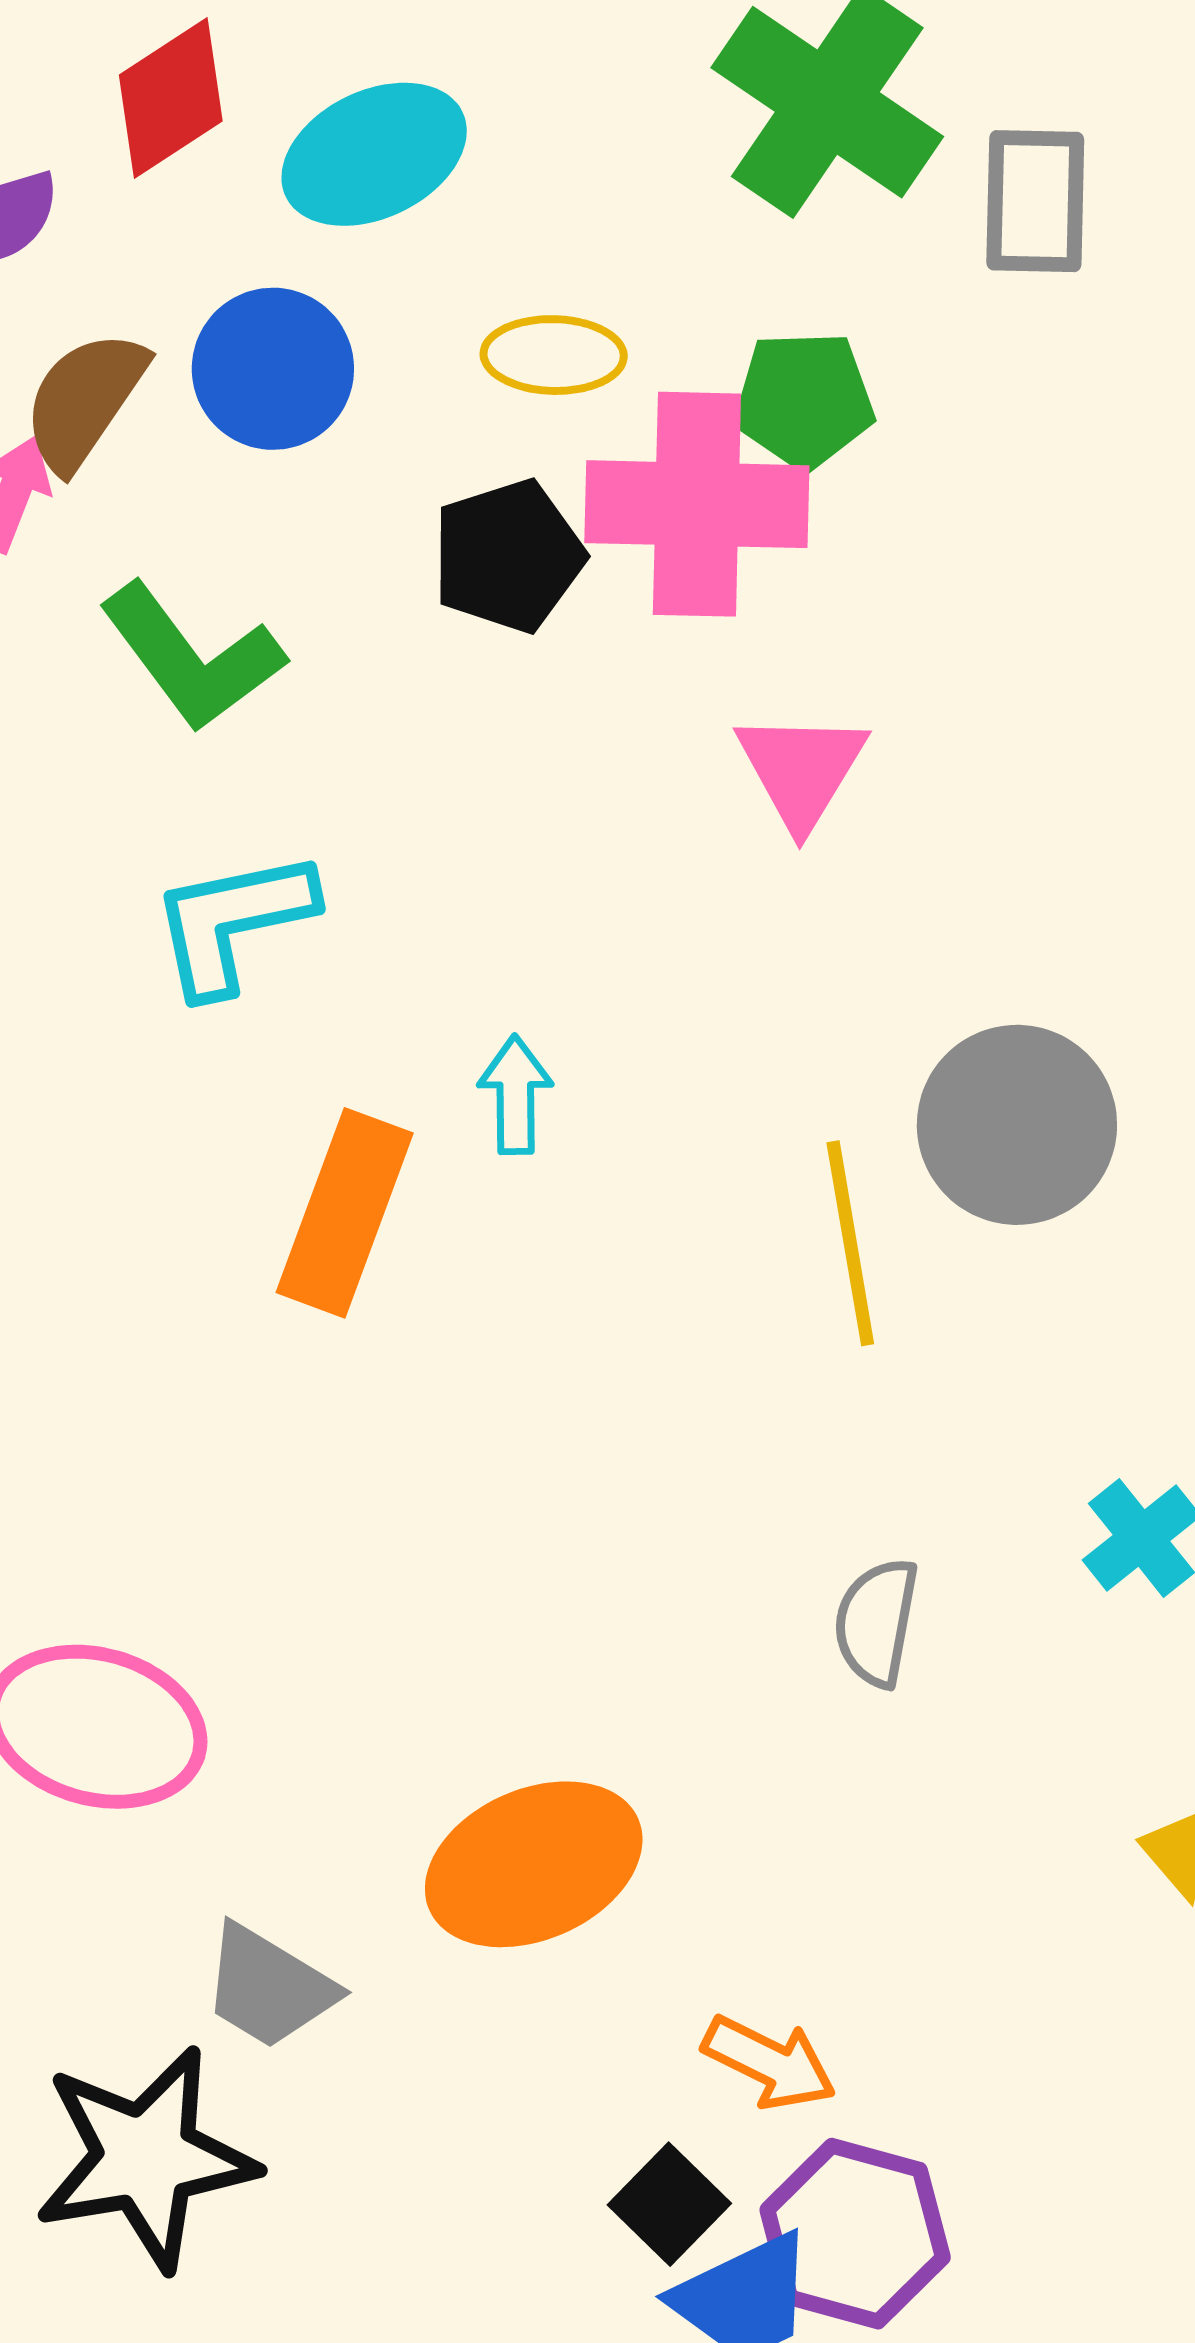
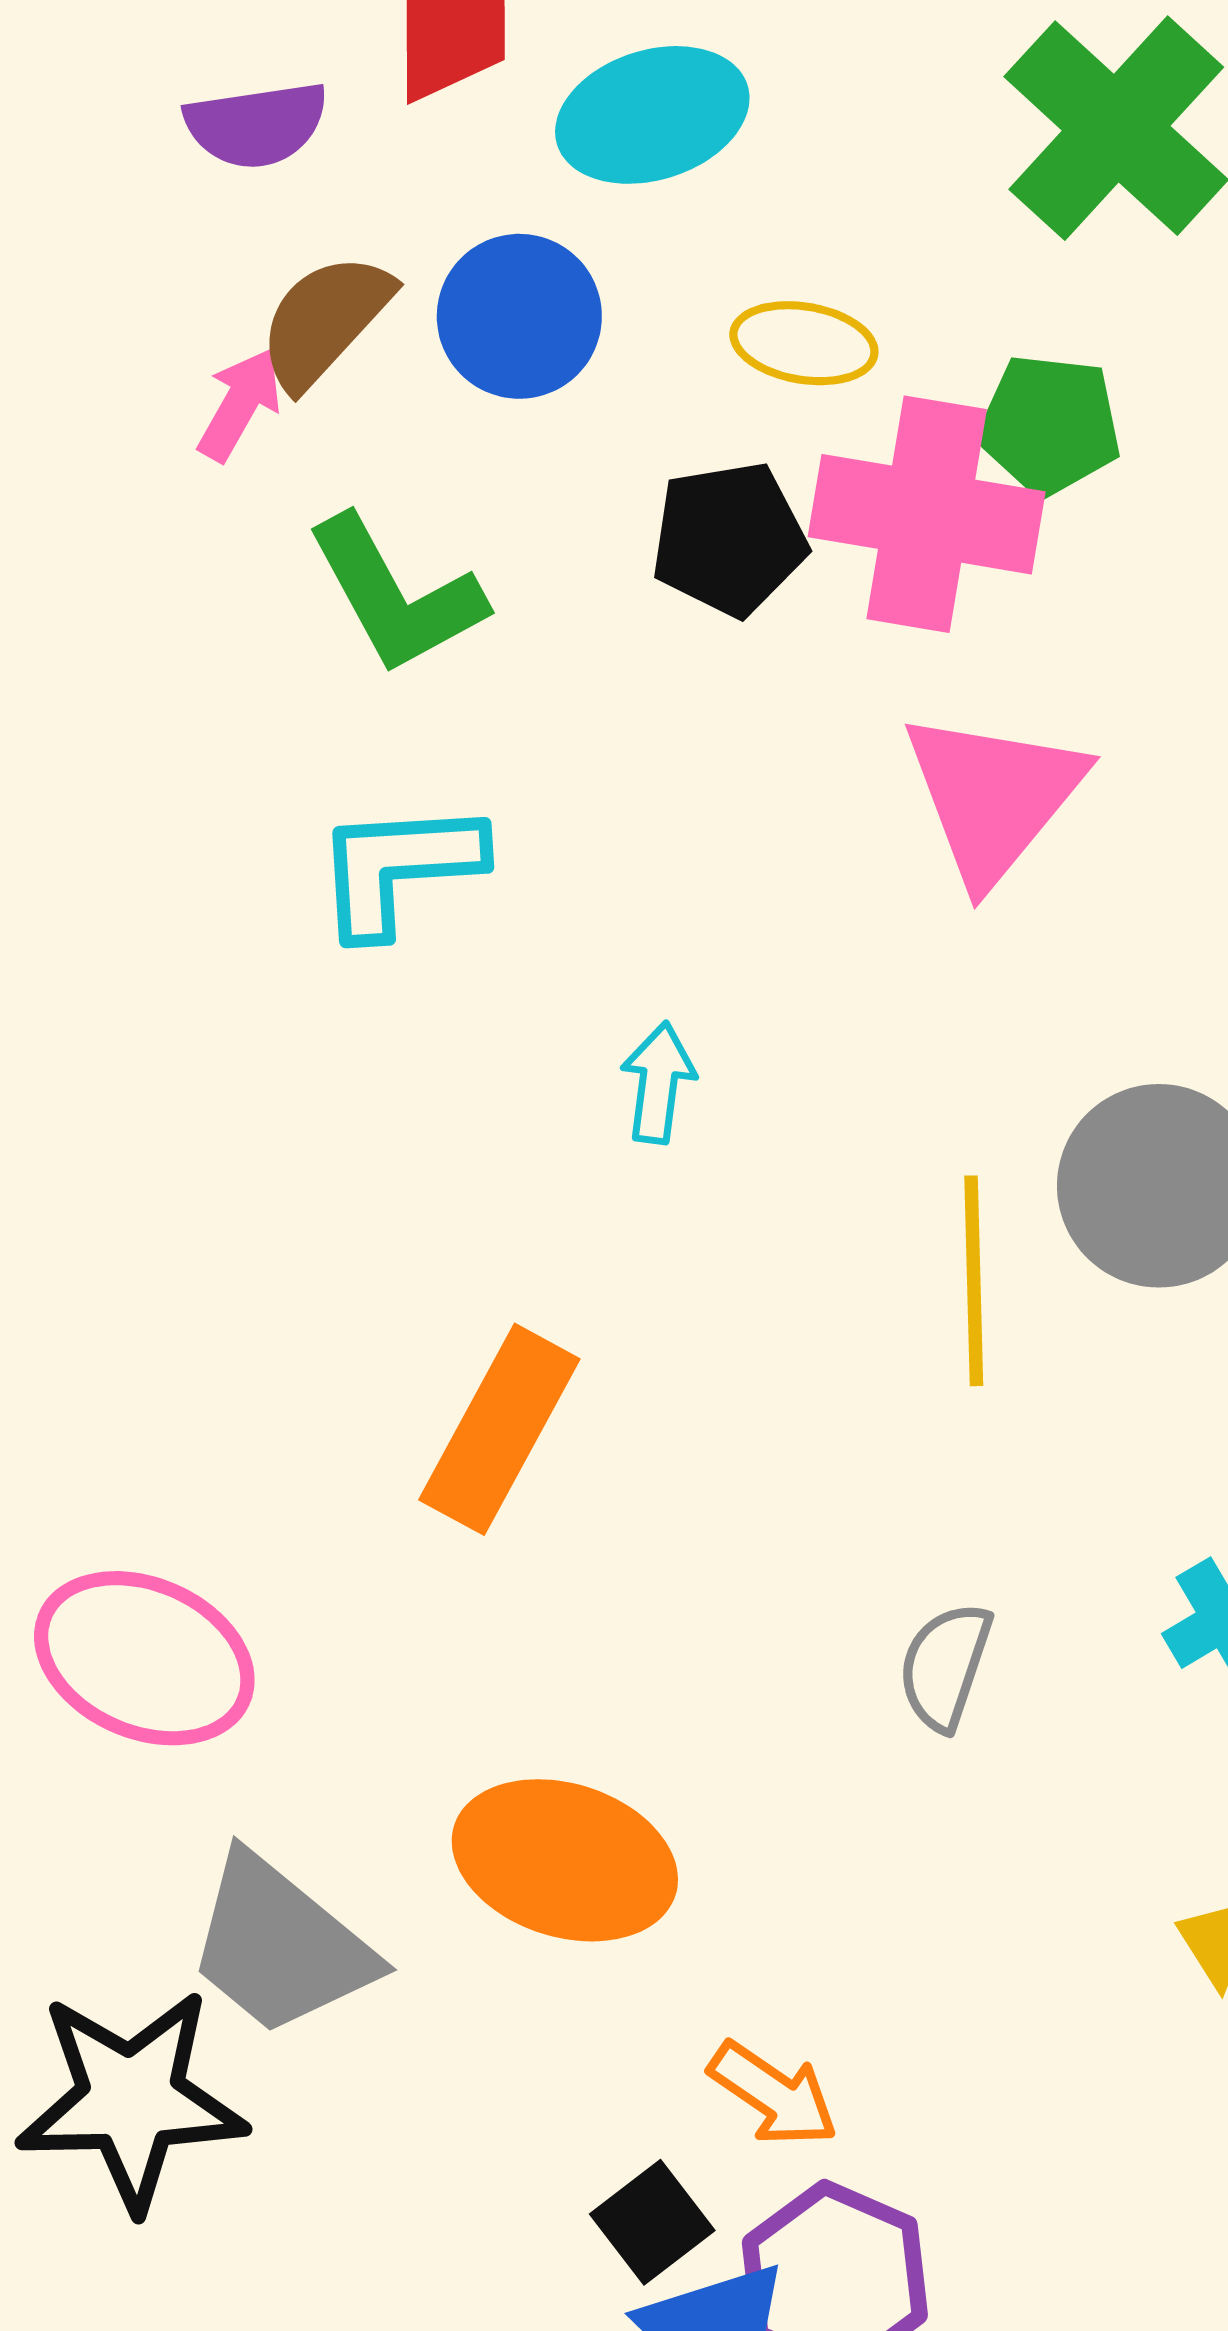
pink triangle: (801, 770) -> (993, 797), size x1.4
orange rectangle: (345, 1213) -> (499, 1429), moved
orange ellipse: (534, 1864) -> (565, 1860), turned 33
gray trapezoid: (269, 1987) -> (280, 1945), size x1.4

